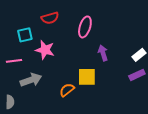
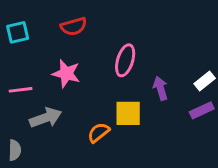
pink ellipse: (85, 27) -> (125, 60), moved
cyan square: (25, 35) -> (18, 32), moved
purple arrow: (103, 53) -> (160, 88), moved

